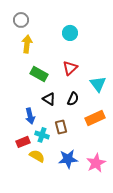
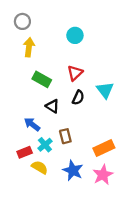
black semicircle: (73, 99) -> (78, 98), moved
blue arrow: (30, 116) -> (32, 124), turned 140
orange rectangle: (95, 118) -> (104, 148), moved
cyan cross: (42, 135) -> (45, 145), turned 32
blue star: (68, 159) -> (73, 171), turned 30

